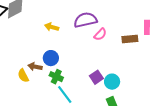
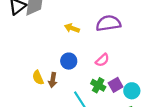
pink semicircle: (100, 34) -> (102, 60), moved
brown arrow: (35, 67) -> (53, 80), moved, turned -96
green cross: (56, 77) -> (98, 85), moved

